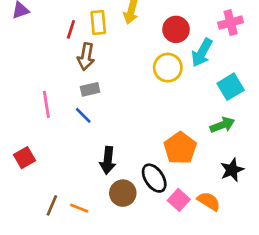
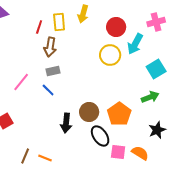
pink line: (46, 104) -> (21, 82), turned 48
brown circle: (123, 193) -> (89, 112), moved
pink square: (179, 200) -> (118, 152), turned -35

